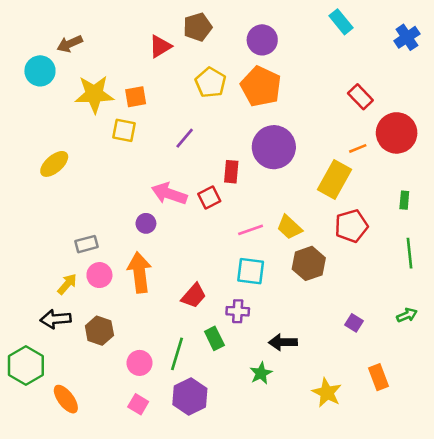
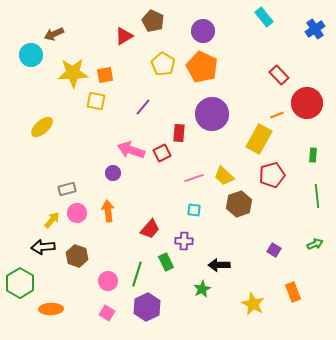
brown pentagon: (198, 27) -> (153, 21), turned -30
cyan square: (251, 271) -> (194, 210), size x0.6
orange arrow: (139, 272) -> (108, 211), size x0.7
orange ellipse: (66, 399) -> (51, 309), turned -55

